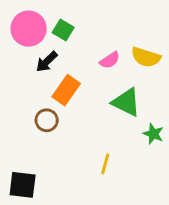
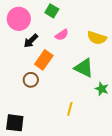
green square: (63, 30) -> (52, 11), moved
pink semicircle: (110, 60) -> (62, 35), moved

